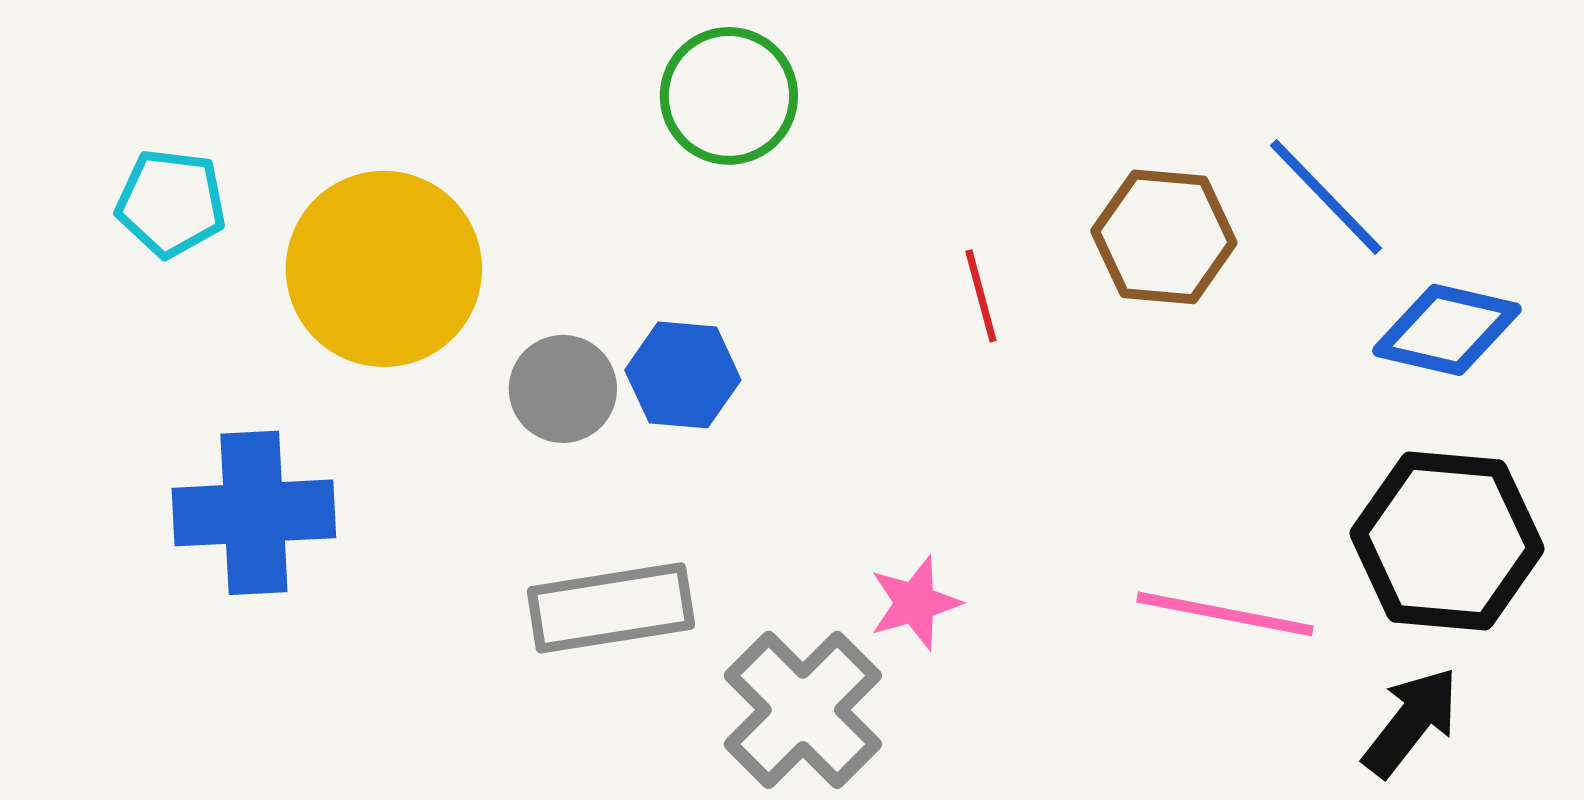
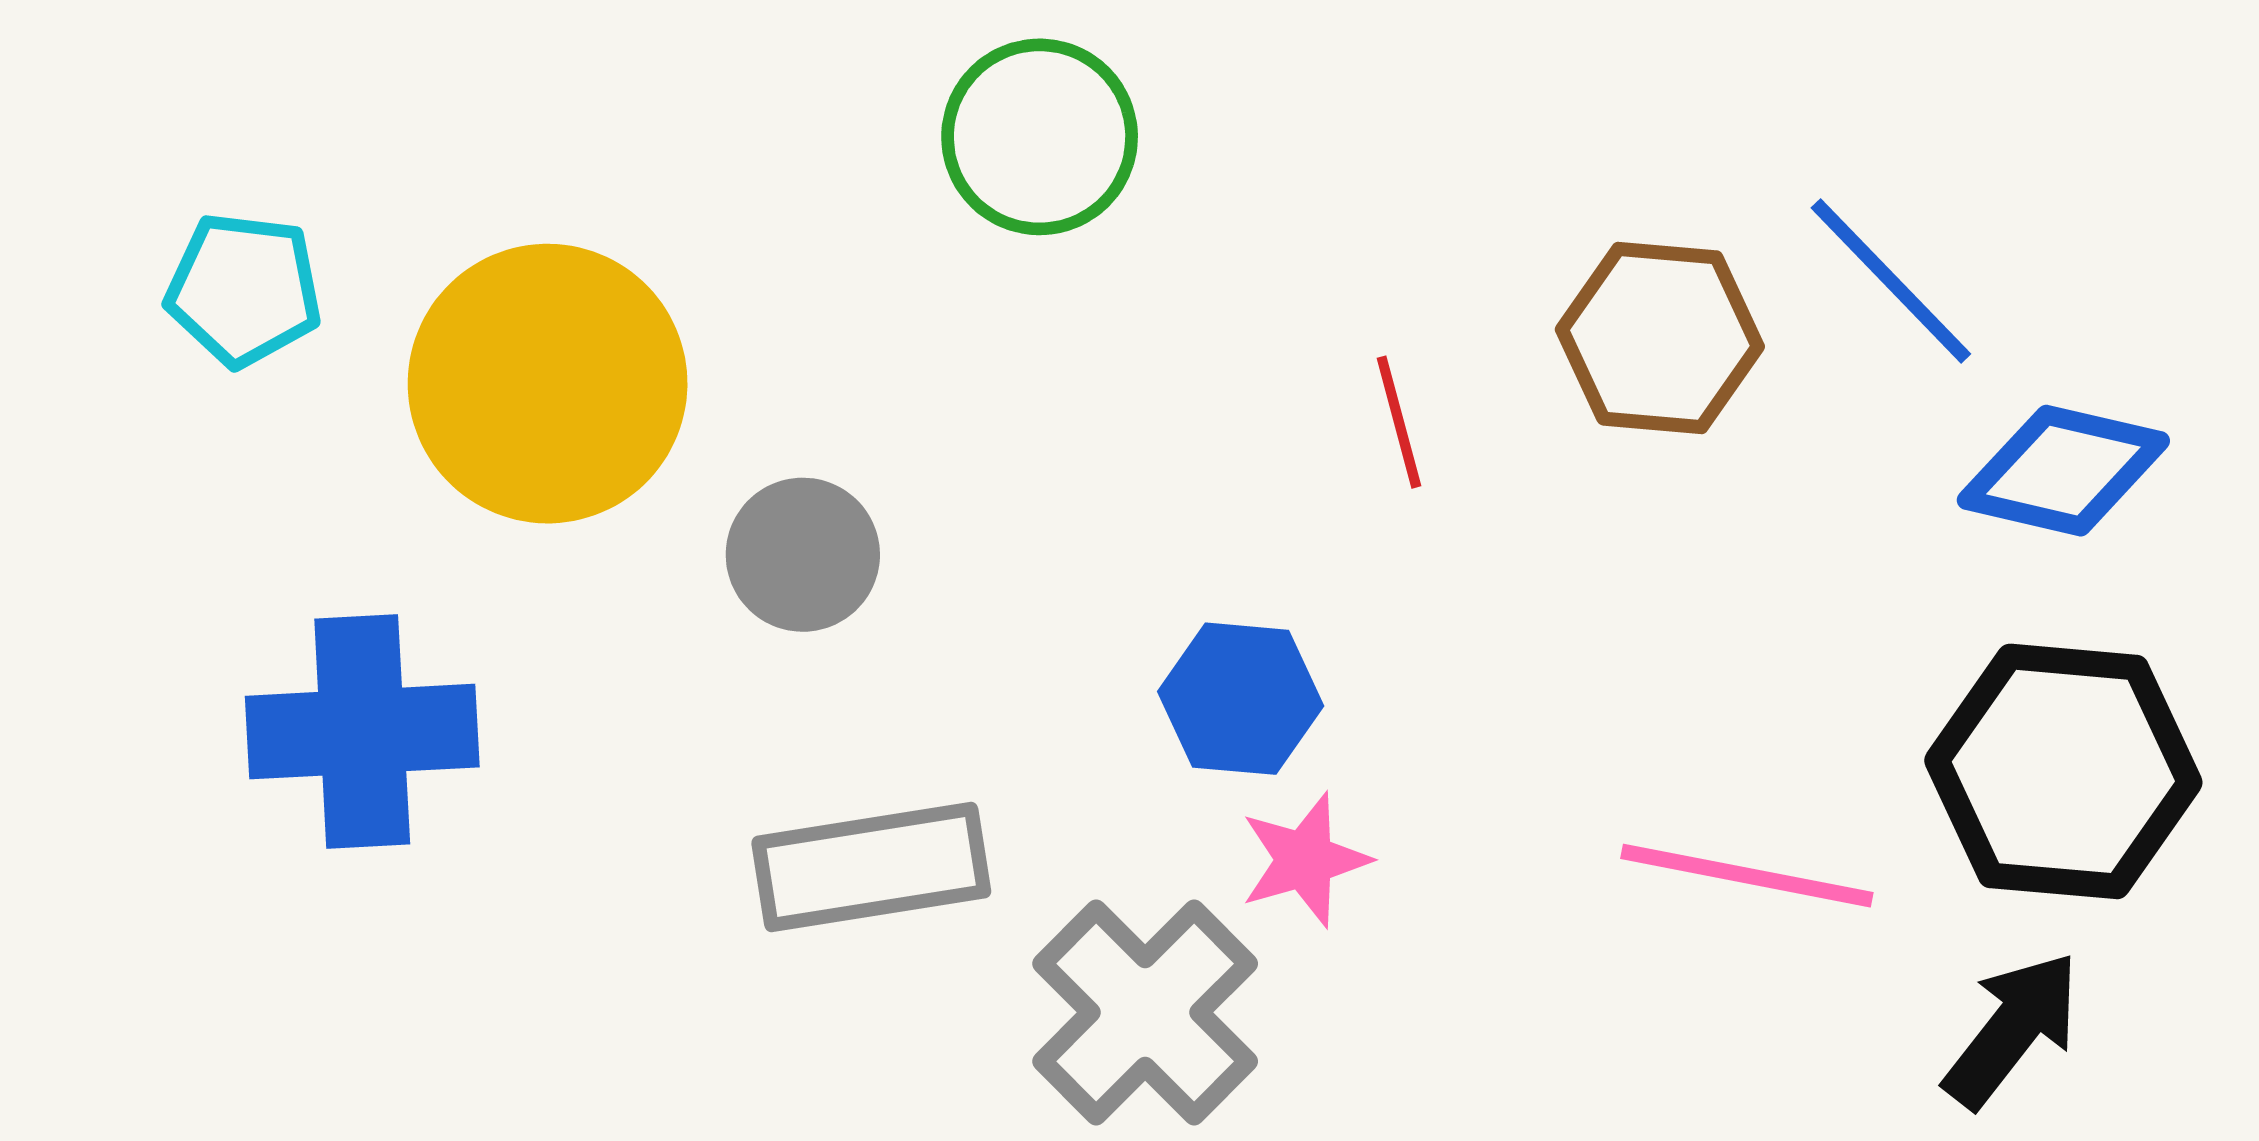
blue hexagon: (683, 375) -> (1241, 699), moved

